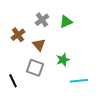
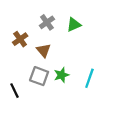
green star: (63, 60) -> (61, 75), moved
cyan line: (79, 81) -> (89, 78), moved, turned -66

